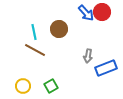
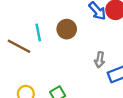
brown line: (35, 50) -> (19, 46), moved

